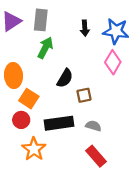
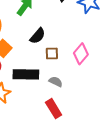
pink diamond: (113, 62) -> (81, 54), moved

